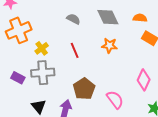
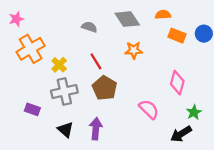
purple rectangle: (18, 78) -> (32, 109), moved
brown pentagon: (84, 89) -> (105, 88), moved

